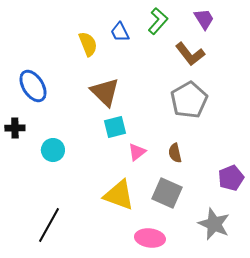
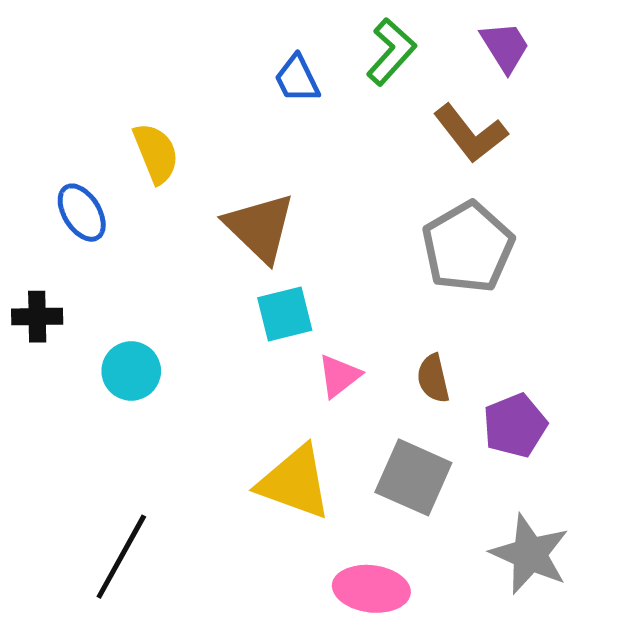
yellow semicircle: (88, 44) -> (156, 153), moved
blue ellipse: (33, 86) -> (82, 213), size x0.7
purple pentagon: (231, 178) -> (515, 425), moved

